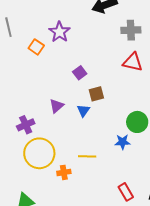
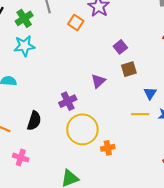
brown square: (96, 94) -> (129, 69), moved
blue triangle: (83, 111) -> (150, 93), moved
yellow line: (87, 156) -> (140, 114), moved

